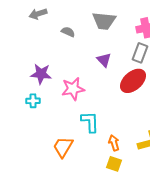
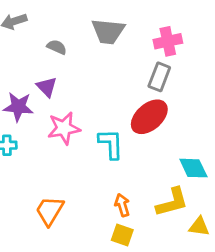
purple triangle: (104, 60) -> (47, 87), moved
cyan L-shape: (90, 122) -> (111, 144), moved

